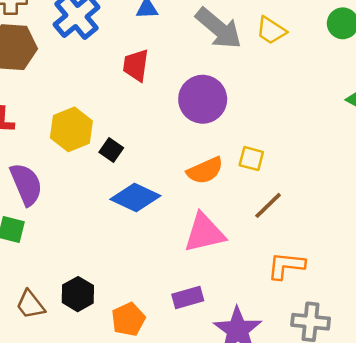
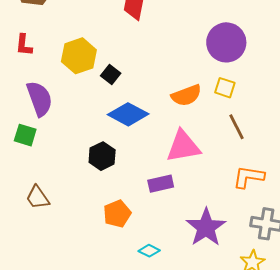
purple circle: (203, 99) -> (226, 42), moved
brown line: (268, 205) -> (237, 127), turned -76
black hexagon: (78, 294) -> (102, 156), moved
purple rectangle: (188, 298) -> (161, 184), moved

